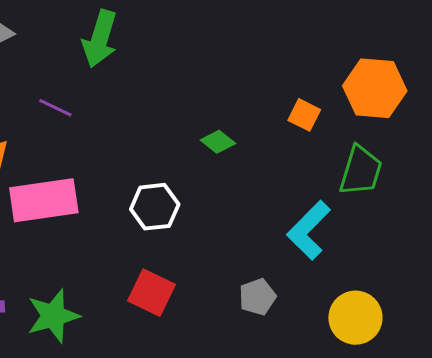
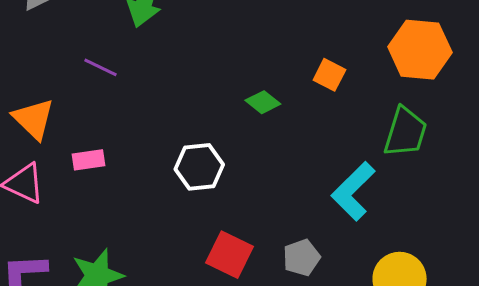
orange square: (304, 115) -> (329, 75), moved
pink rectangle: (44, 200) -> (88, 160), size x0.5
red square: (151, 293) -> (230, 255), moved

